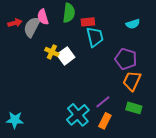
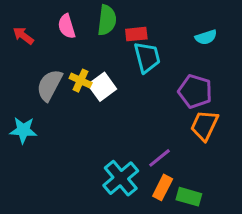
red arrow: (15, 23) -> (23, 36), turned -128
gray semicircle: (32, 27) -> (50, 85), moved
green rectangle: (134, 108) -> (189, 197), moved
cyan star: (15, 120) -> (23, 130), moved

